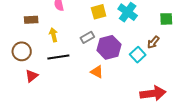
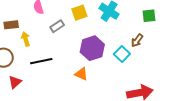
yellow arrow: (53, 35) -> (26, 39), moved
gray rectangle: (87, 37) -> (57, 26), moved

